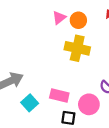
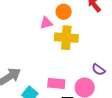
pink triangle: (59, 18) -> (46, 23), moved, turned 32

